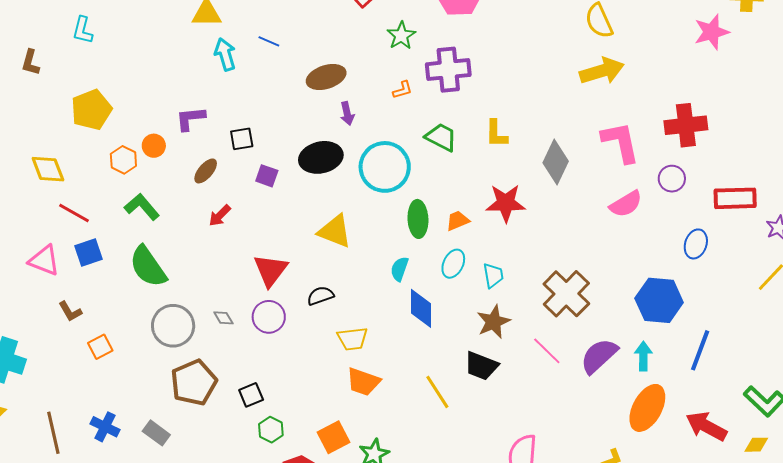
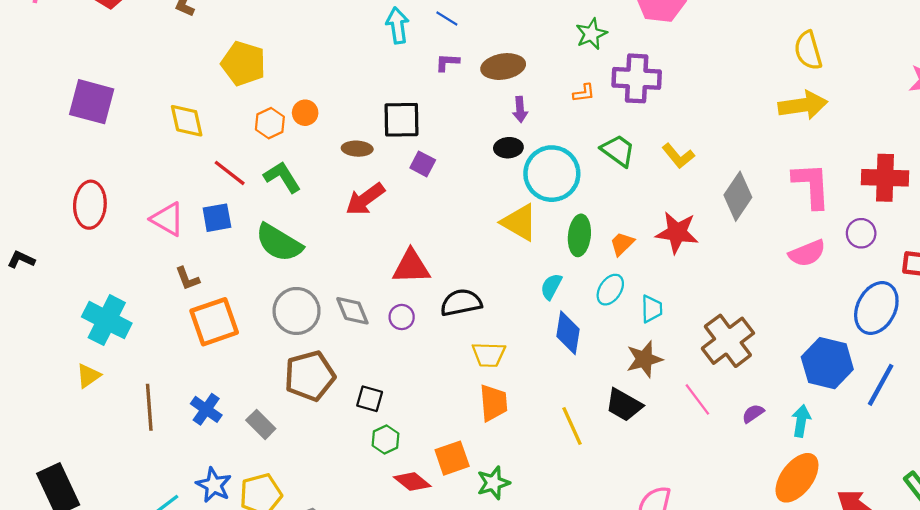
yellow pentagon: (91, 110) -> (243, 64), turned 30
purple L-shape: (190, 119) -> (447, 62), moved, size x0.7
yellow L-shape: (496, 134) -> (678, 156), turned -48
black square: (242, 139) -> (401, 120), size x1.5
black ellipse: (321, 157) -> (508, 148), moved, size x0.6
brown ellipse: (206, 171) -> (357, 149), turned 44
red line: (74, 213) -> (230, 173), moved
red arrow: (220, 216) -> (365, 199), size x1.5
orange trapezoid: (458, 221) -> (622, 244), turned -30
yellow triangle: (335, 231) -> (519, 222), moved
blue ellipse: (696, 244) -> (876, 308), size x1.6
green semicircle: (148, 267) -> (279, 243), turned -33
red triangle: (271, 270) -> (411, 267), turned 42
black semicircle: (320, 296) -> (461, 303), size x1.4
purple circle: (269, 317) -> (402, 317), size x0.7
gray diamond: (223, 318) -> (352, 311), size x1.6
orange square: (100, 347) -> (214, 322), size x1.8
blue line: (700, 350) -> (881, 385), moved
purple semicircle: (599, 356) -> (753, 413), size x0.5
orange trapezoid: (363, 382) -> (493, 403), turned -123
black square: (251, 395) -> (370, 399), turned 30

